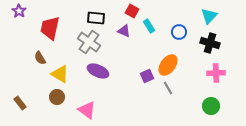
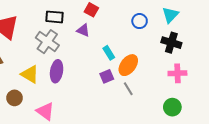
cyan rectangle: (149, 26) -> (109, 53), moved
blue circle: (179, 32) -> (140, 21), moved
purple ellipse: (98, 71) -> (57, 71), turned 75
yellow triangle: (60, 74) -> (30, 74), moved

